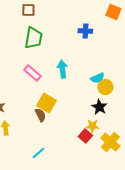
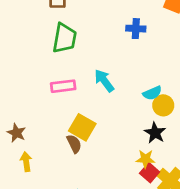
cyan arrow: (62, 69) -> (104, 81), turned -30
pink rectangle: (32, 73) -> (63, 86), turned -48
red square: (85, 136) -> (150, 173), moved

